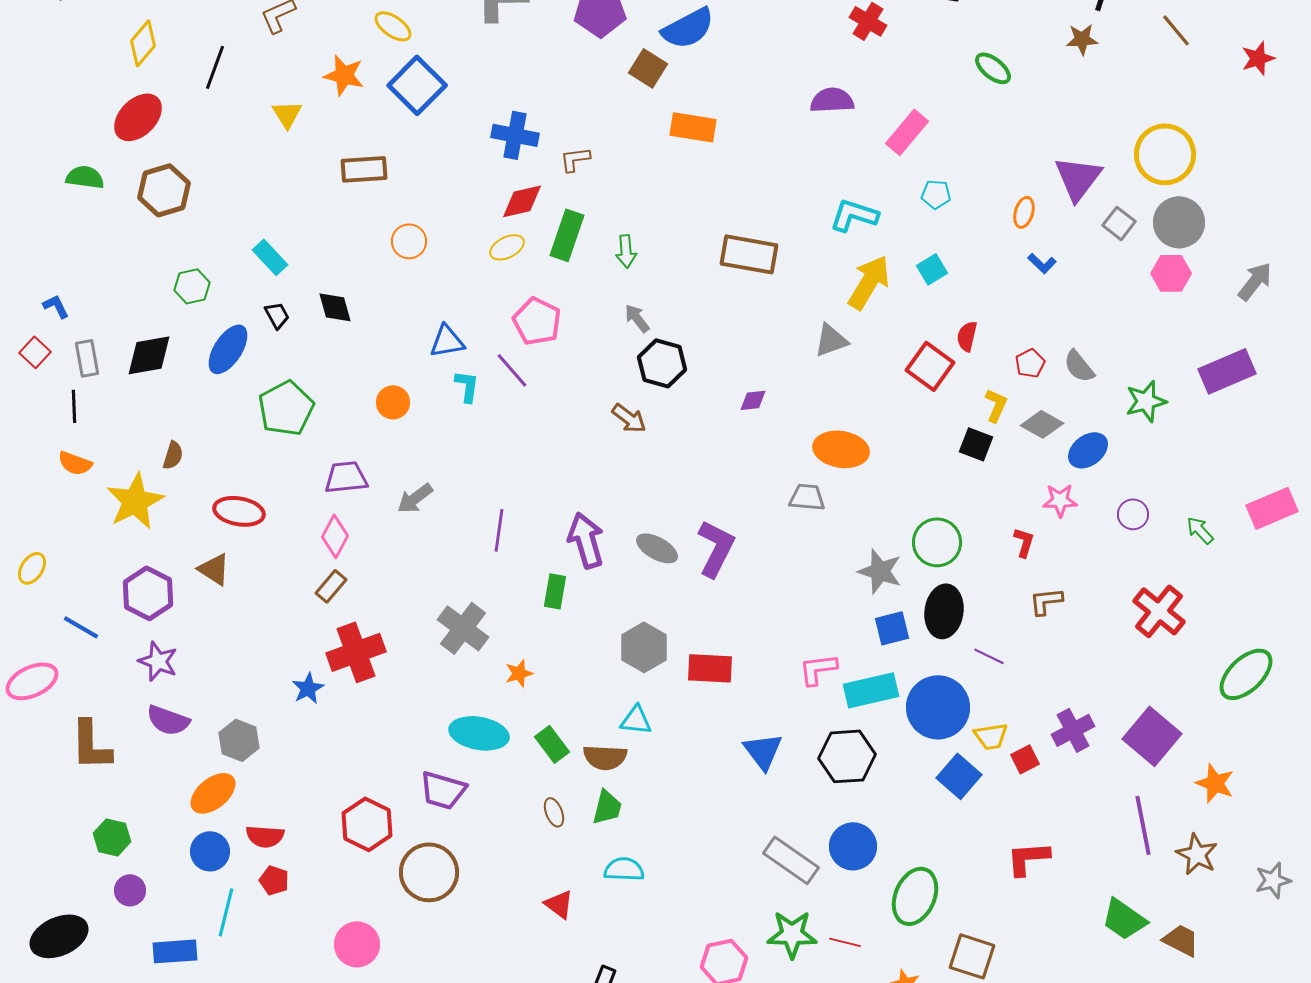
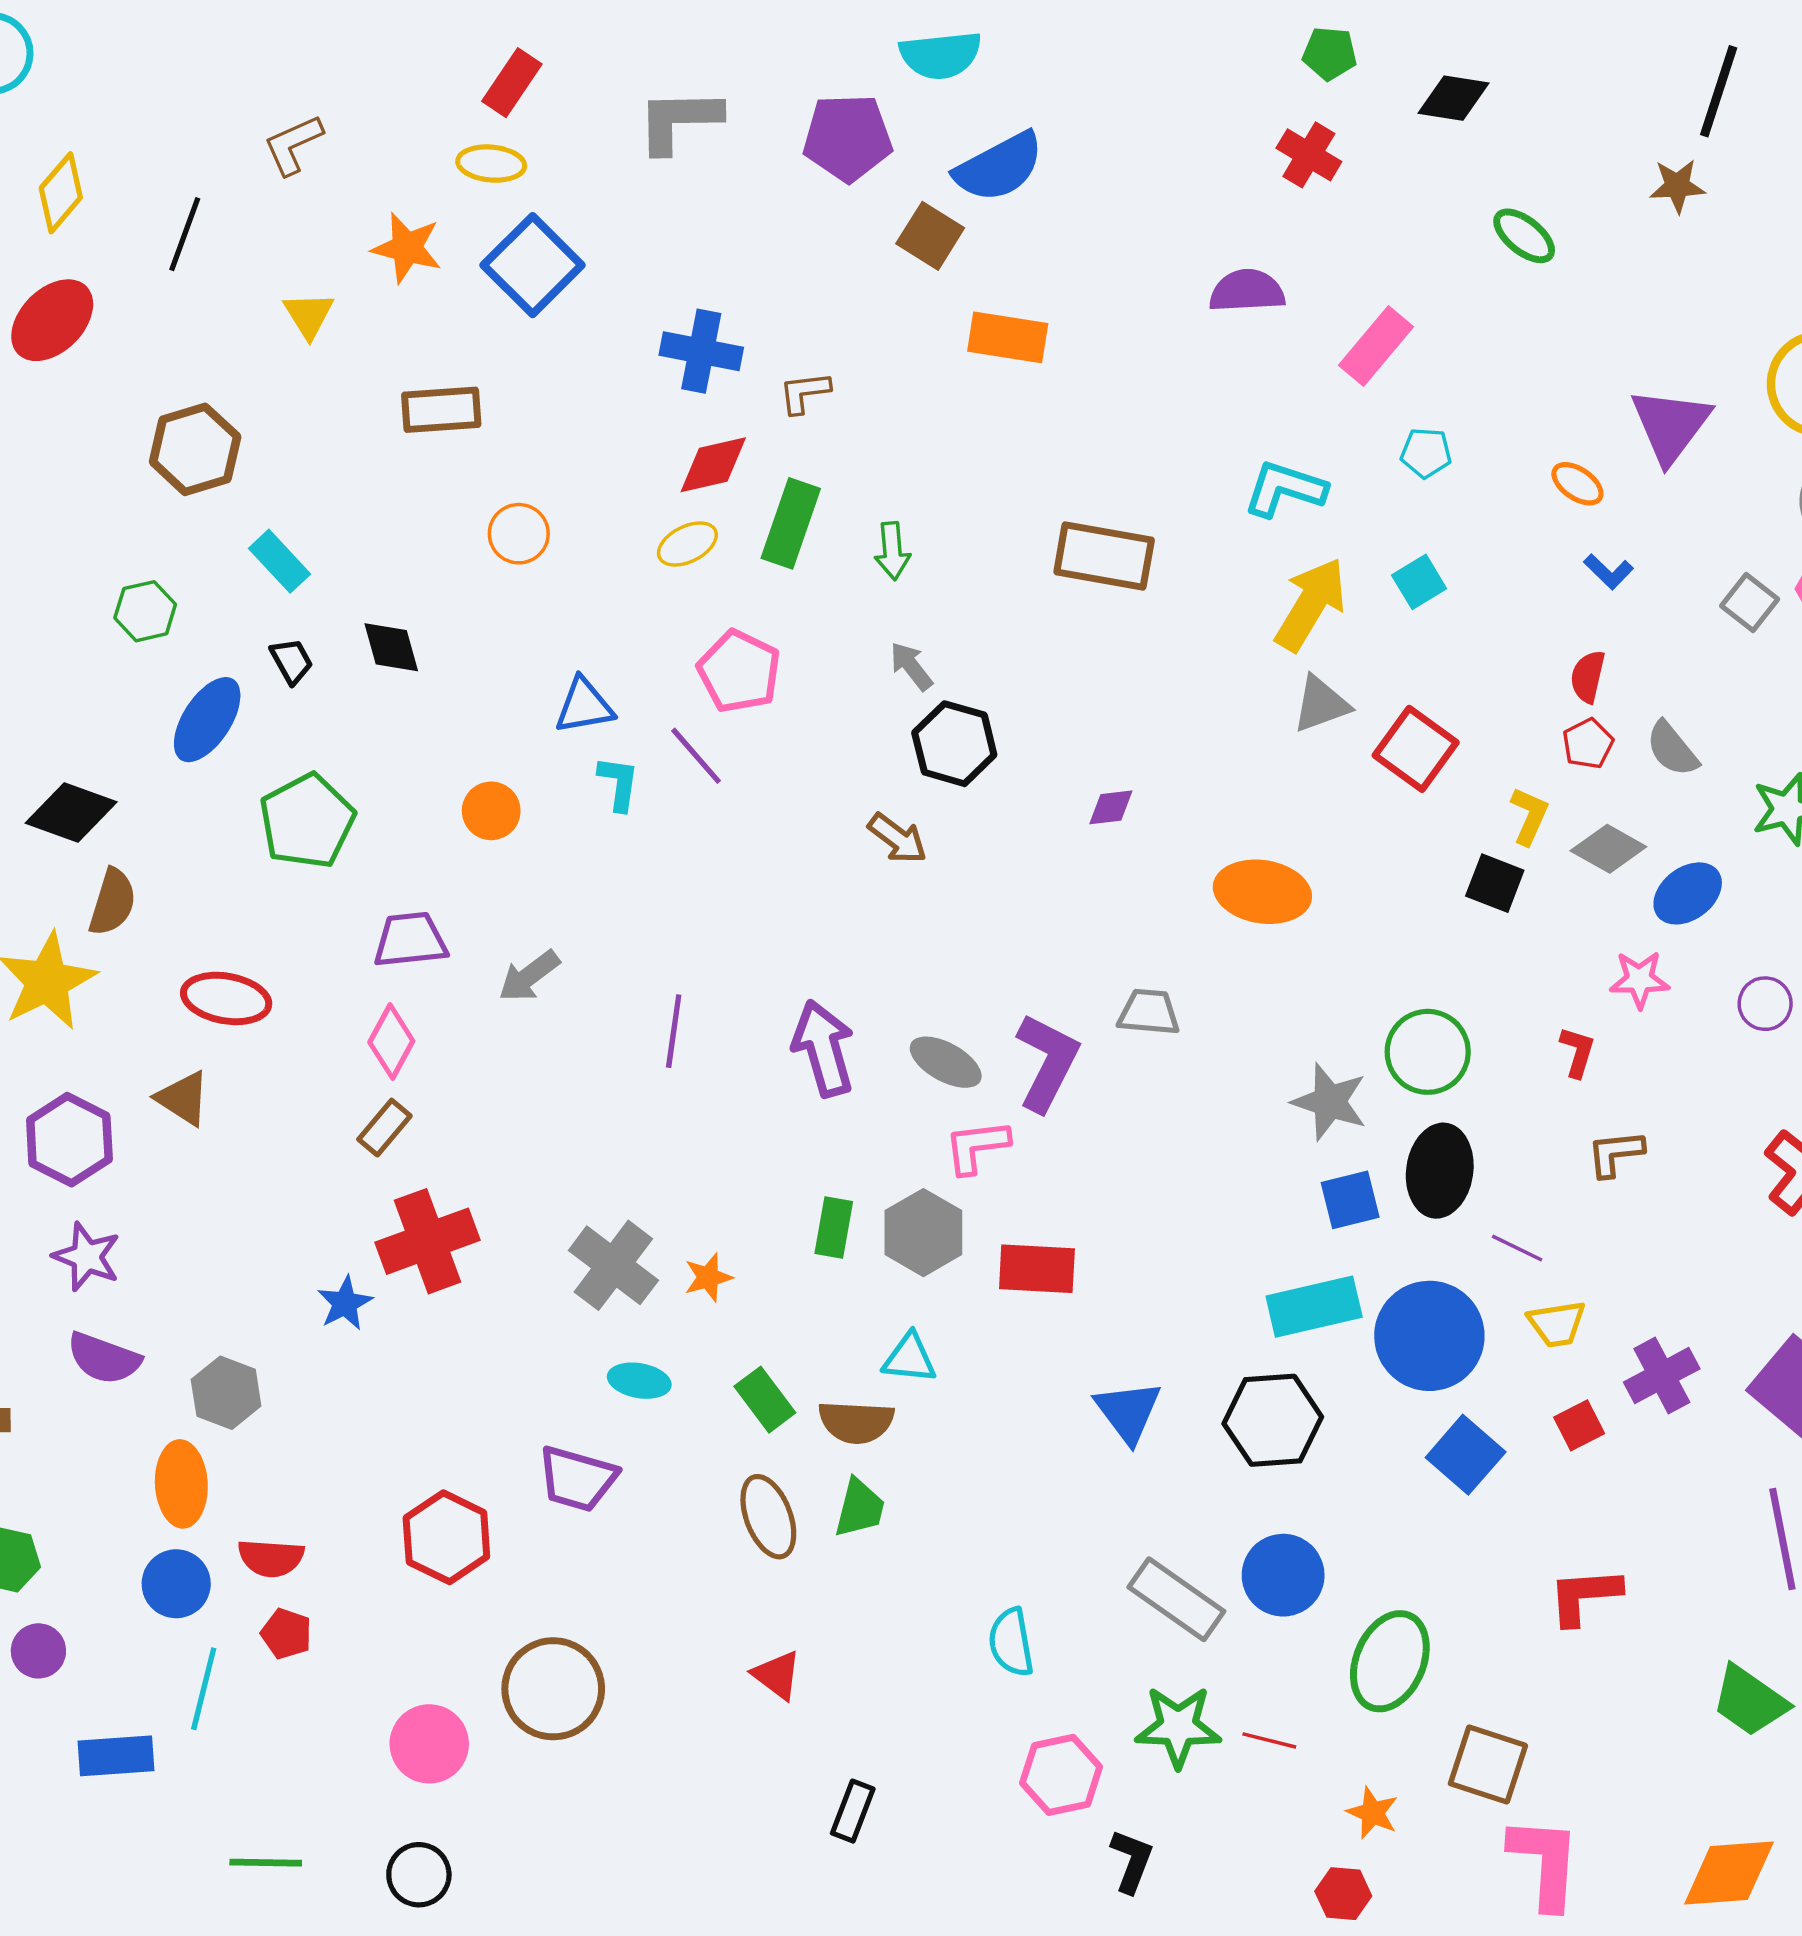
yellow ellipse: (393, 26) -> (491, 164), turned -30
brown hexagon: (164, 190) -> (195, 449), moved
orange ellipse: (1024, 212) -> (1577, 484), turned -72
gray square: (1119, 223) -> (1750, 603), moved
red semicircle: (967, 336) -> (1588, 677), moved
gray triangle: (831, 340) -> (1321, 704), moved
black diamond: (149, 355) -> (71, 813), moved, turned 30
brown semicircle: (173, 455) -> (112, 902), size x1.4
gray trapezoid: (807, 497) -> (1149, 1012), moved
green rectangle: (555, 591) -> (834, 1227), moved
gray cross: (463, 628) -> (613, 1265), moved
pink L-shape: (818, 669) -> (977, 1147), moved
cyan ellipse: (479, 733) -> (639, 1381), size x0.6
yellow trapezoid: (991, 736) -> (1557, 1324), moved
orange ellipse: (213, 793) -> (181, 1484), turned -54
brown ellipse: (554, 812) -> (768, 1517), size x1.6
cyan semicircle: (624, 869) -> (1011, 1642), moved, turned -102
brown circle: (429, 872) -> (553, 1689), moved

